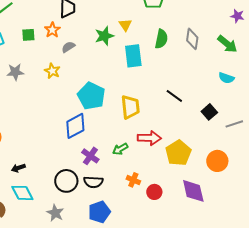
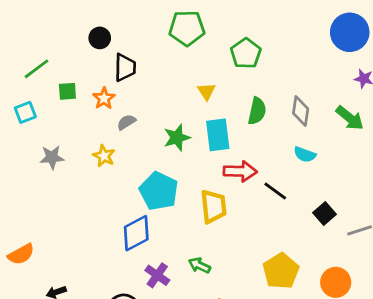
green square: (28, 35) -> (67, 91), moved
green star: (104, 36) -> (177, 138), moved
cyan semicircle: (226, 78) -> (305, 155), moved
red arrow: (149, 138) -> (240, 171), moved
green arrow: (120, 149) -> (199, 265), turned 56

